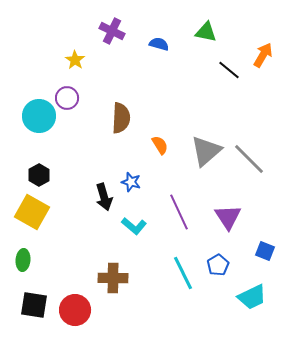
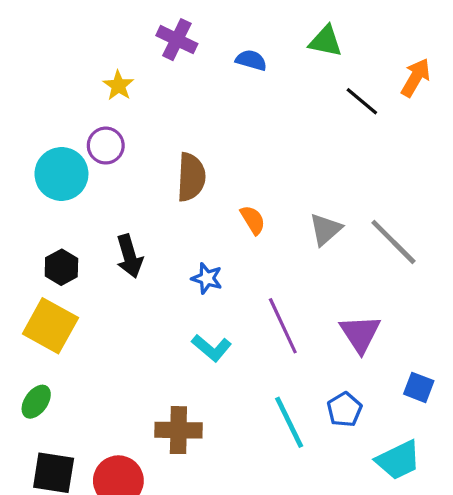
gray triangle: (206, 151) -> (325, 229), size x0.7
black arrow: (104, 197) -> (129, 256), moved
green ellipse: (23, 260) -> (36, 402), turned 30

